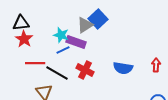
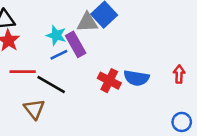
gray triangle: (85, 25) -> (87, 22), turned 30
purple rectangle: (76, 42) -> (76, 44), turned 42
red cross: (85, 70) -> (109, 81), moved

